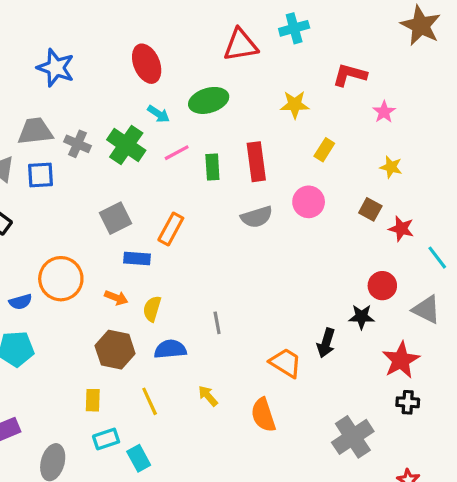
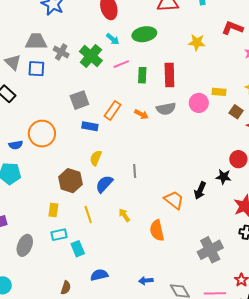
yellow rectangle: (324, 150) -> (219, 92), moved, turned 56
orange arrow: (116, 298) -> (141, 114), moved
blue semicircle: (170, 349) -> (104, 184), turned -48

